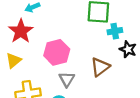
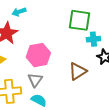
gray triangle: (67, 79) -> (35, 80), moved

